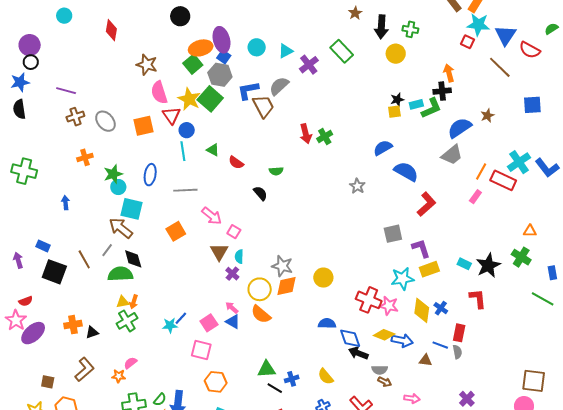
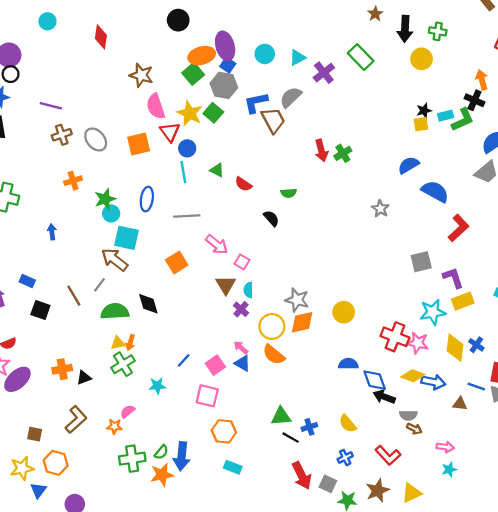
black cross: (442, 91) -> (474, 100), turned 30
green square: (210, 99) -> (213, 113), size x0.7
black diamond: (133, 259) -> (148, 304), moved
black square: (54, 272) -> (40, 310), size x0.7
cyan star: (170, 325) -> (157, 386), moved

